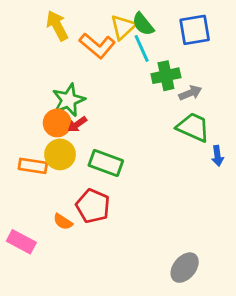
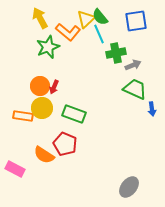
green star: (69, 100) -> (48, 47), moved
red arrow: (77, 124) -> (54, 87), turned -32
orange semicircle: (63, 222) -> (44, 155), size x1.5

